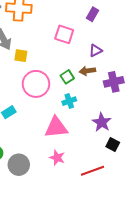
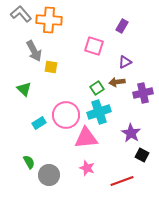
pink circle: (36, 84) -> (66, 115), moved
cyan cross: (69, 101) -> (99, 112), size x1.6

